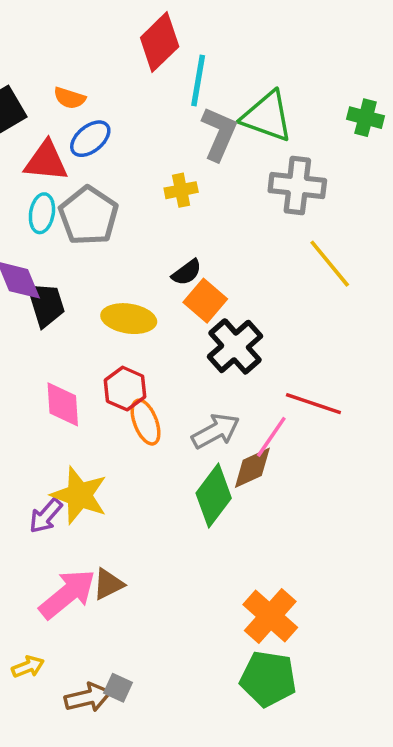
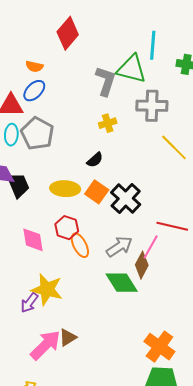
cyan line: (198, 80) -> (153, 45), moved
orange semicircle: (70, 98) -> (34, 66), moved
yellow cross: (181, 190) -> (108, 123), moved
orange square: (205, 301) -> (97, 192), moved
brown diamond: (252, 468) -> (142, 265), turned -32
green diamond: (214, 496) -> (122, 283), turned -64

